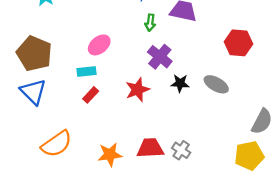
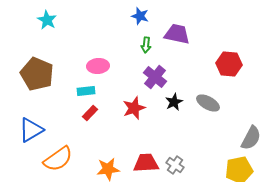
pink ellipse: (99, 45) -> (98, 66), turned 35
black star: (180, 83) -> (174, 102), turned -30
blue triangle: (33, 92) -> (31, 130), moved, turned 44

